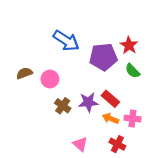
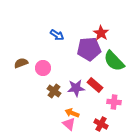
blue arrow: (66, 41) -> (57, 35), size x0.6
red star: (129, 45) -> (101, 33), moved
green semicircle: (132, 71) -> (114, 61), size x1.6
orange arrow: (110, 119) -> (72, 113), moved

